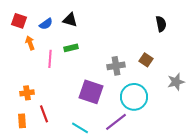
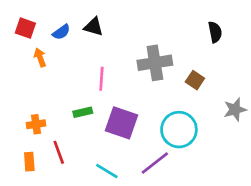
green rectangle: (71, 48) -> (83, 112), moved
pink line: (50, 59) -> (101, 79), moved
gray cross: (116, 66) -> (155, 63), moved, size x1.4

